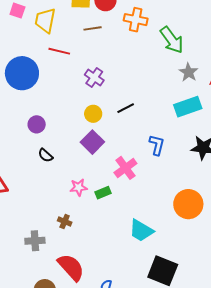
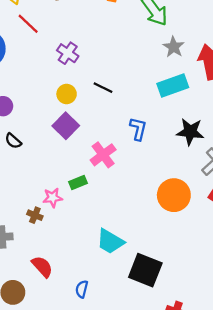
red line: (59, 51) -> (28, 24), turned 30
black line: (126, 108) -> (103, 88), turned 54
pink star: (79, 187) -> (53, 198), moved
cyan trapezoid: (141, 231) -> (110, 241), moved
red semicircle: (71, 267) -> (42, 267), size x0.7

